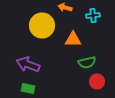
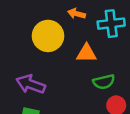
cyan cross: (93, 15) -> (111, 24), size x1.5

